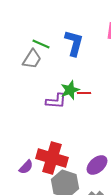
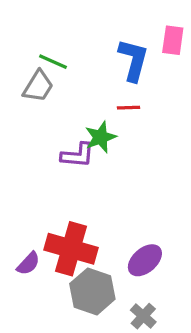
blue L-shape: (74, 43) -> (133, 60), moved
red line: (84, 93) -> (128, 108), moved

